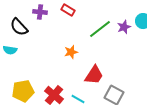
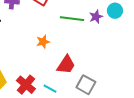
green line: (100, 29) -> (72, 19), turned 45

